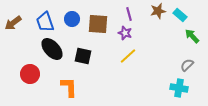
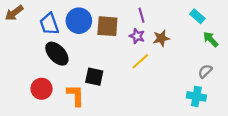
brown star: (158, 11) -> (161, 38), moved
blue circle: (72, 19) -> (79, 21), size x1.5
brown arrow: (13, 23) -> (14, 13), moved
black square: (83, 56) -> (94, 77), moved
red circle: (30, 74) -> (42, 89), moved

